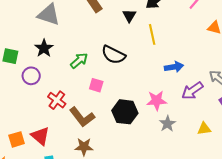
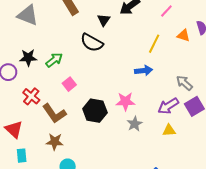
yellow line: (152, 34) -> (154, 44), moved, turned 36
black star: (44, 48) -> (28, 58), moved, turned 30
black semicircle: (113, 55) -> (92, 43), moved
pink square: (96, 85) -> (69, 84), turned 32
purple arrow: (192, 91) -> (168, 106), moved

